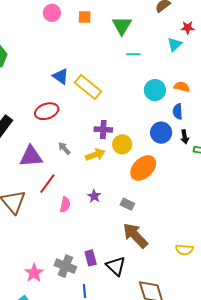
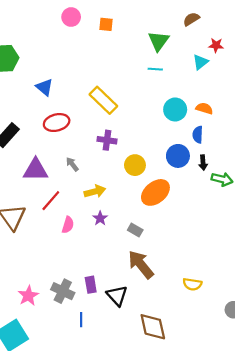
green triangle: (122, 26) -> (159, 41), moved
blue triangle: (61, 76) -> (44, 87), moved
purple cross: (103, 130) -> (107, 140), moved
yellow arrow: (95, 155) -> (95, 191), moved

